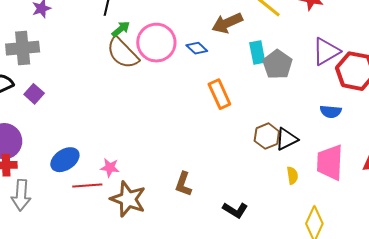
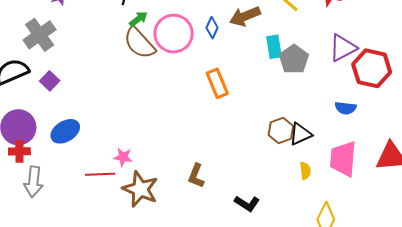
gray cross: (23, 48) -> (40, 35), turned -32
blue diamond: (197, 48) -> (212, 28), moved, turned 70
orange rectangle: (219, 94) -> (217, 83), moved
blue ellipse: (65, 160) -> (65, 131), moved

